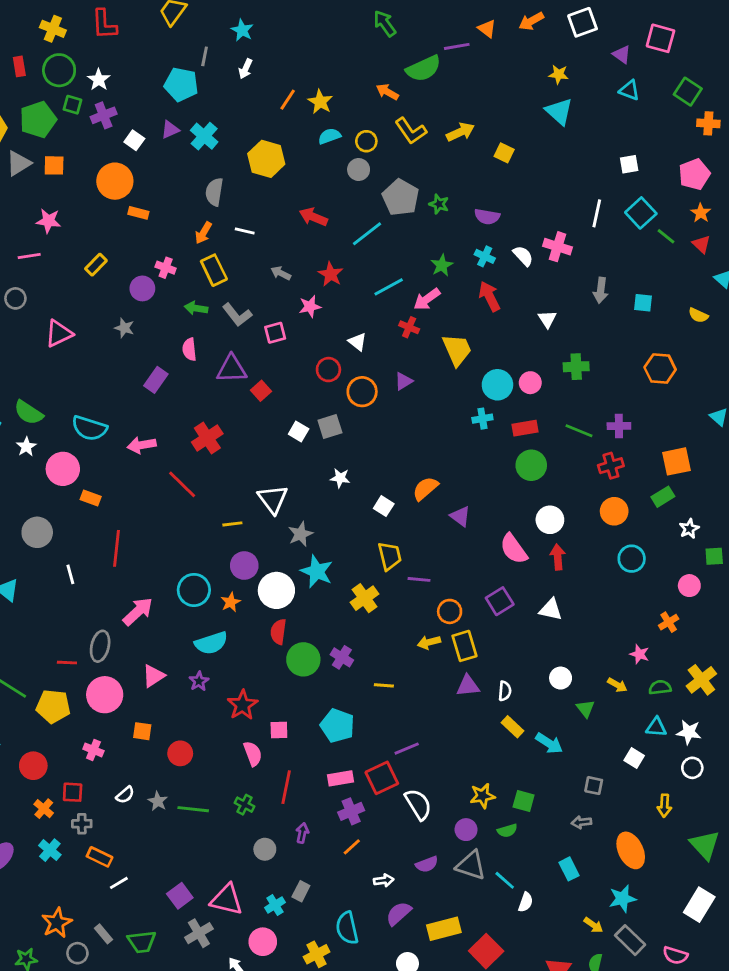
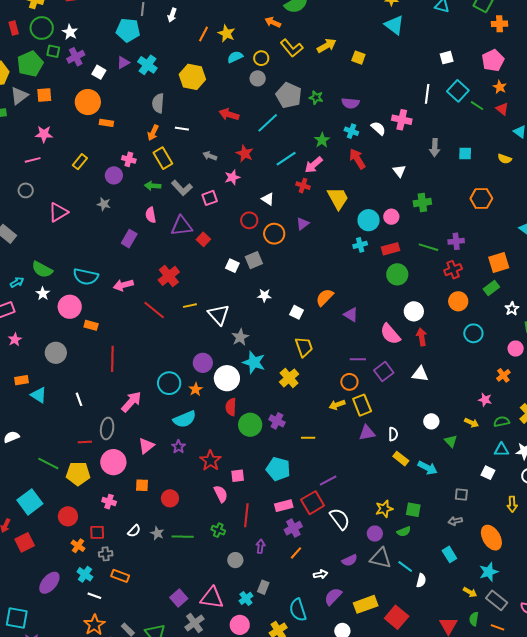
yellow line: (232, 524) -> (190, 306), moved
white line: (70, 574) -> (79, 399), moved
purple line: (419, 579) -> (358, 359), moved
white line: (119, 883) -> (94, 596), moved, turned 56

